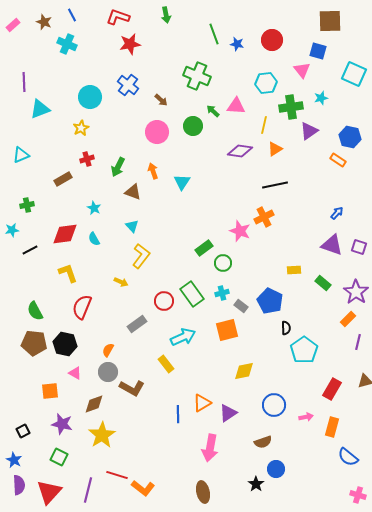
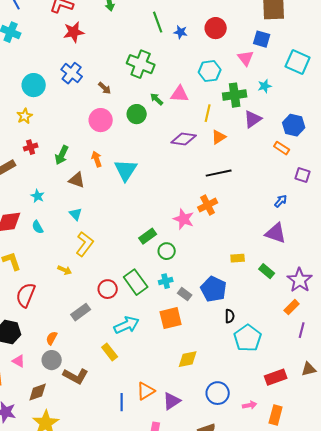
cyan triangle: (182, 182) -> (126, 170), size x1.4
purple square: (359, 247) -> (303, 175), moved
red rectangle: (332, 389) -> (276, 377), turned 40

